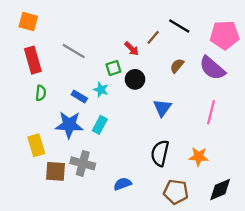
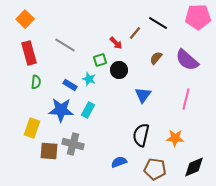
orange square: (28, 21) -> (25, 19), turned 30
pink pentagon: (225, 35) -> (198, 17), moved
yellow rectangle: (36, 145) -> (32, 128), turned 36
blue semicircle: (122, 184) -> (119, 162), moved

